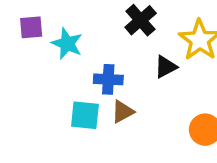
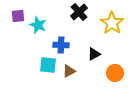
black triangle: (166, 67) -> (94, 54), moved
brown triangle: (123, 112) -> (69, 71), moved

